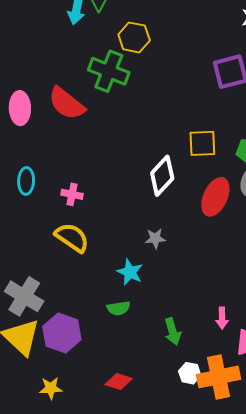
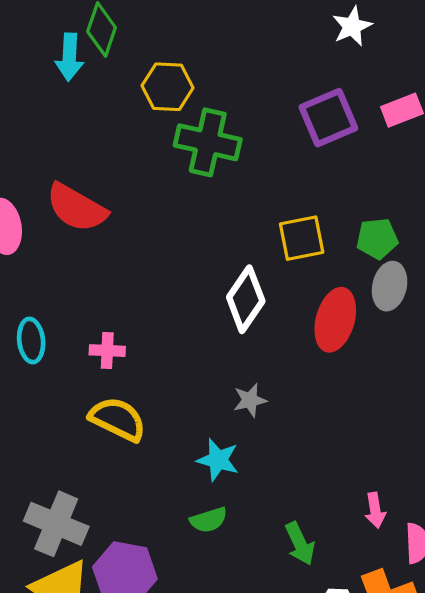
green cross: (109, 71) -> (208, 142), moved

